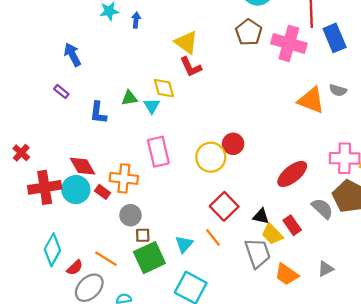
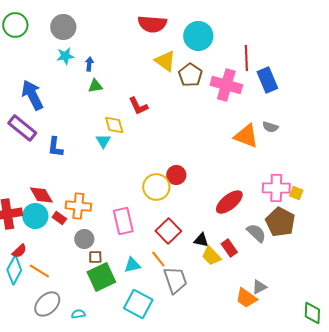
yellow triangle: (186, 42) -> (165, 61), moved
blue arrow: (72, 55) -> (32, 95), size x1.4
purple rectangle: (61, 91) -> (22, 128), size x2.0
green triangle: (129, 98) -> (95, 86), moved
pink rectangle: (158, 152) -> (123, 221), moved
cyan triangle: (184, 244) -> (132, 265), turned 36
gray trapezoid: (258, 253) -> (175, 280), moved
orange line: (106, 259) -> (39, 271), moved
red semicircle: (75, 268) -> (19, 251), moved
orange trapezoid: (287, 274) -> (246, 298), moved

